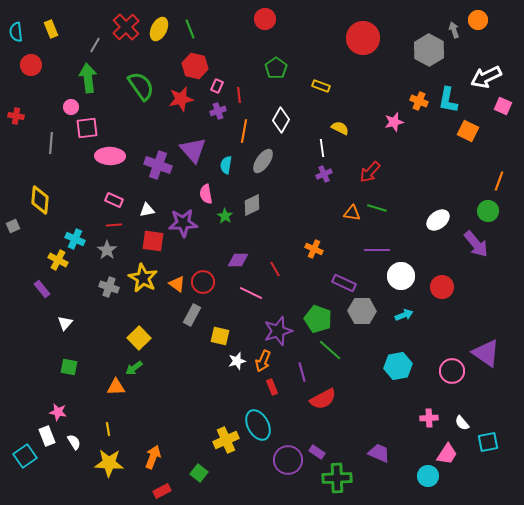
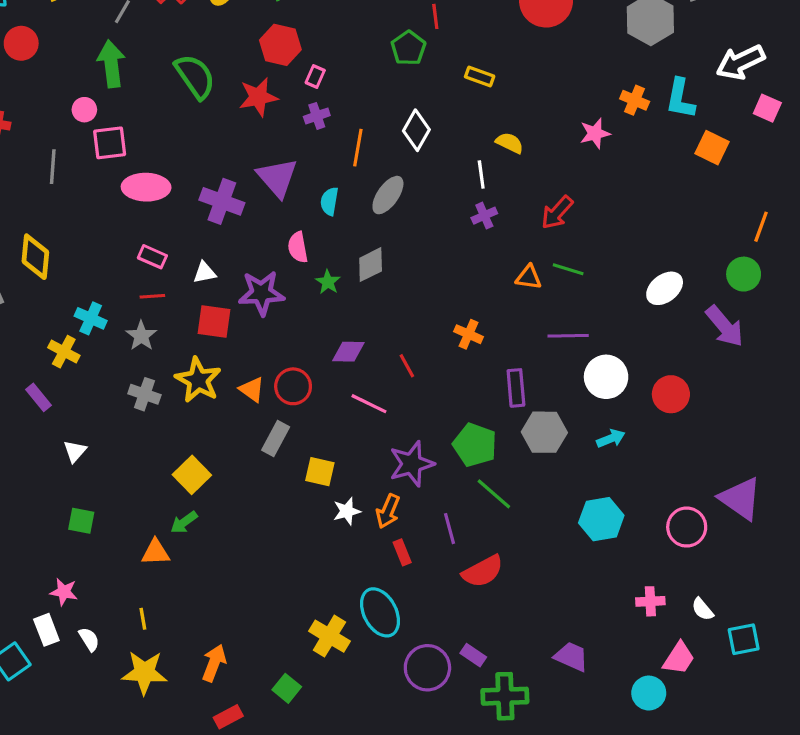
red line: (239, 95) -> (435, 16), moved
purple rectangle: (344, 283) -> (516, 388), turned 60
yellow cross: (226, 440) -> (329, 636), turned -35

